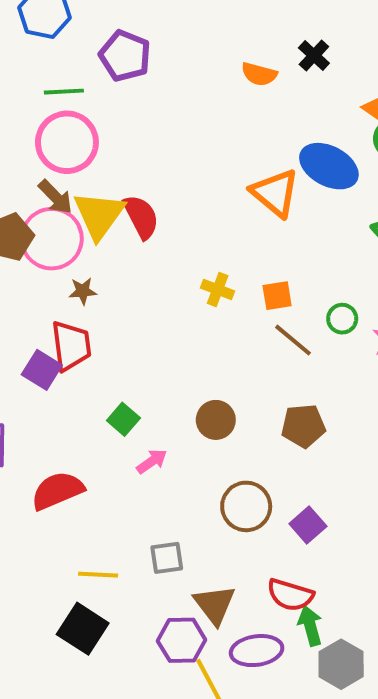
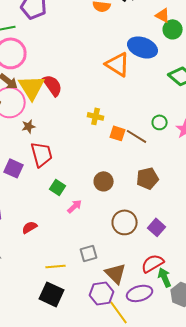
orange square: (277, 296) -> (118, 133), moved, turned 35
red trapezoid: (71, 346) -> (42, 154), moved
red semicircle: (57, 491) -> (30, 227), size x0.6
red semicircle: (290, 595) -> (153, 263), turned 140

